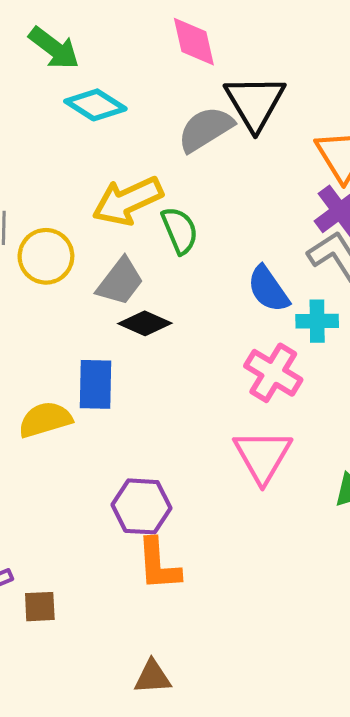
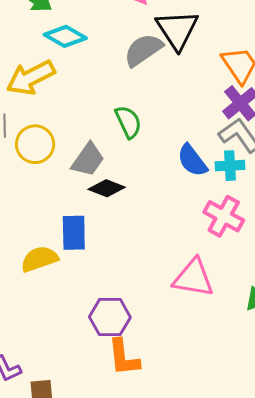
yellow arrow: (128, 201) -> (31, 78), moved
cyan cross: (317, 321) -> (230, 166), moved
pink cross: (273, 373) -> (224, 216), moved
pink triangle: (263, 456) -> (193, 278), turned -48

